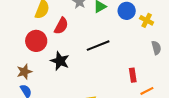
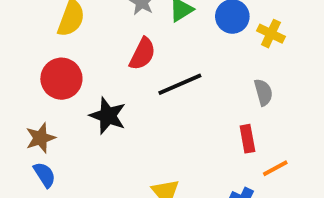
red semicircle: (61, 26) -> (142, 54), moved
gray semicircle: (156, 48) -> (263, 92), moved

